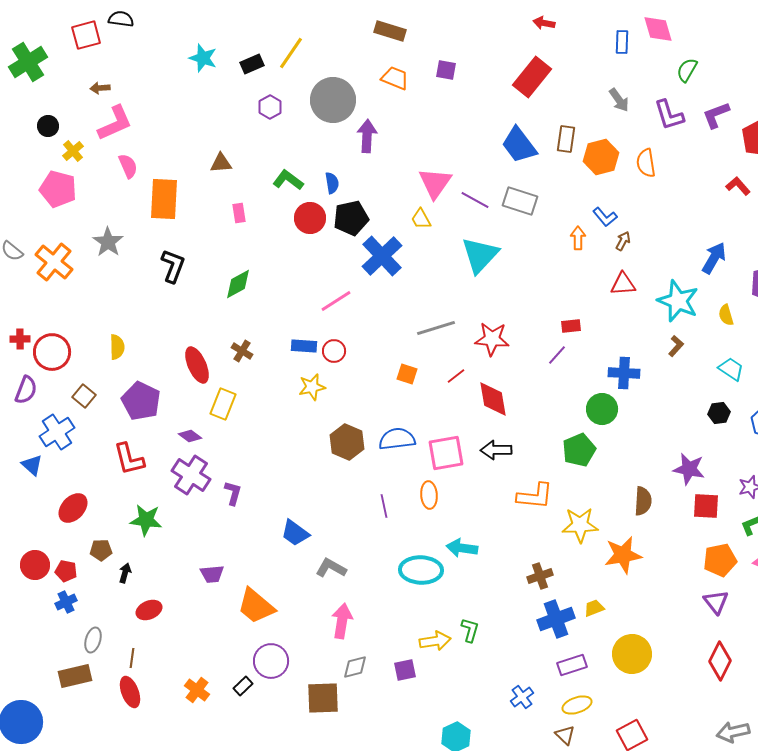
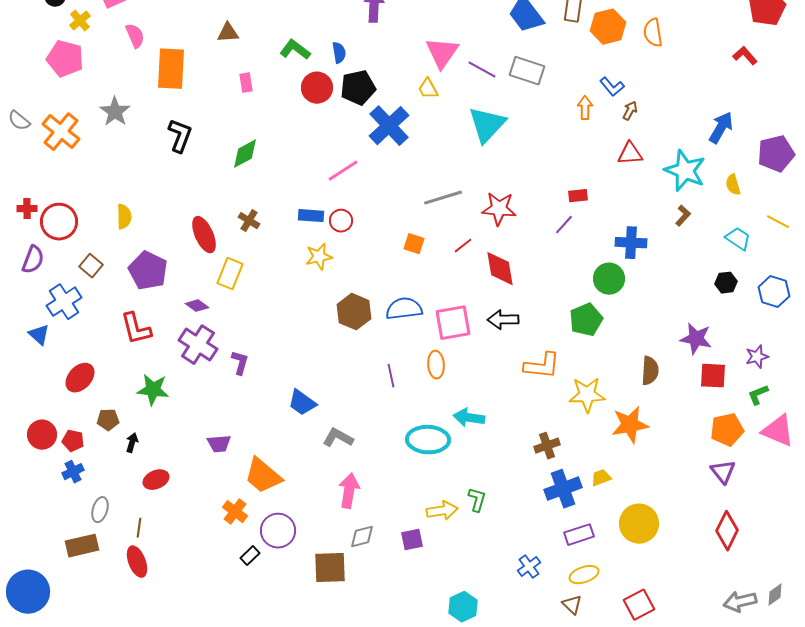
orange cross: (197, 690) -> (235, 512), moved

